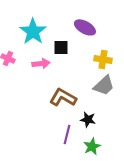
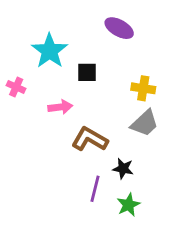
purple ellipse: (85, 27) -> (119, 28), moved
pink arrow: (41, 63) -> (60, 107), moved

